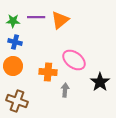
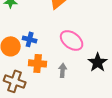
blue cross: (15, 42) -> (30, 39), moved
orange cross: (48, 72) -> (38, 63), moved

